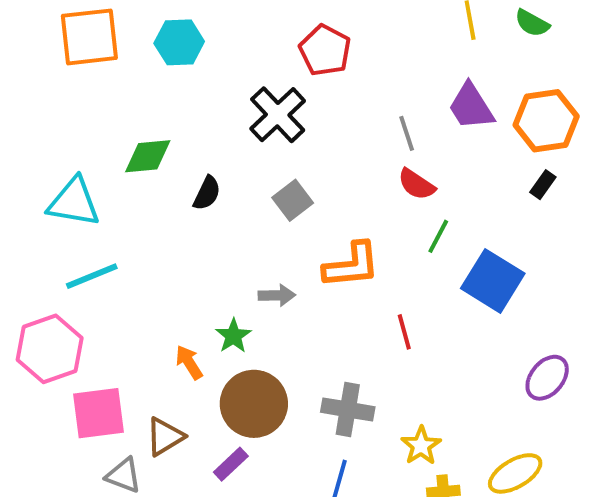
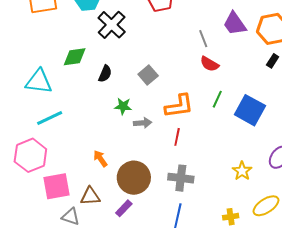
black cross: (278, 115) -> (112, 25), moved
green line: (438, 236) -> (217, 99), moved
red line: (404, 332) -> (177, 137), moved, turned 30
green star: (233, 336) -> (123, 106), moved, turned -30
brown triangle: (165, 437) -> (90, 196), turned 30
yellow star: (421, 446) -> (242, 171), moved

